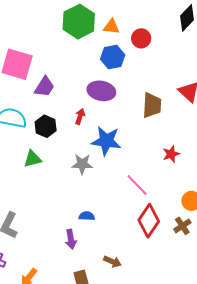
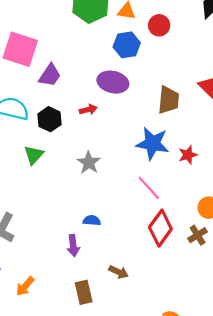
red arrow: (80, 116) -> (88, 110), turned 56
blue star: (106, 141) -> (153, 144), moved
green triangle: (32, 159) -> (34, 155), turned -36
gray star: (82, 164) -> (89, 163), turned 30

